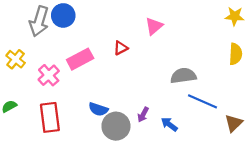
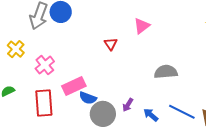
red triangle: (121, 48) -> (111, 44), turned -40
pink rectangle: (80, 59) -> (74, 86), moved
blue line: (203, 101) -> (182, 112), moved

